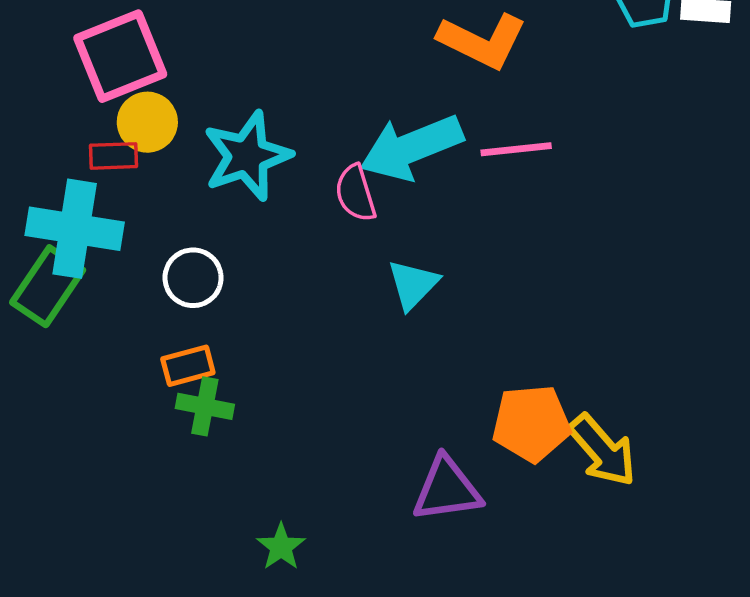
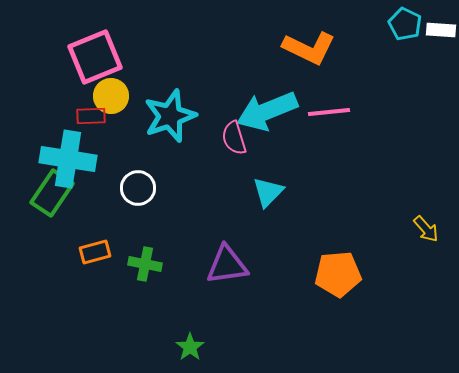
orange rectangle: (188, 366) -> (95, 252), moved
yellow arrow: (602, 450) -> (426, 229), moved, size x0.6
purple triangle: (447, 489) -> (227, 265), moved

